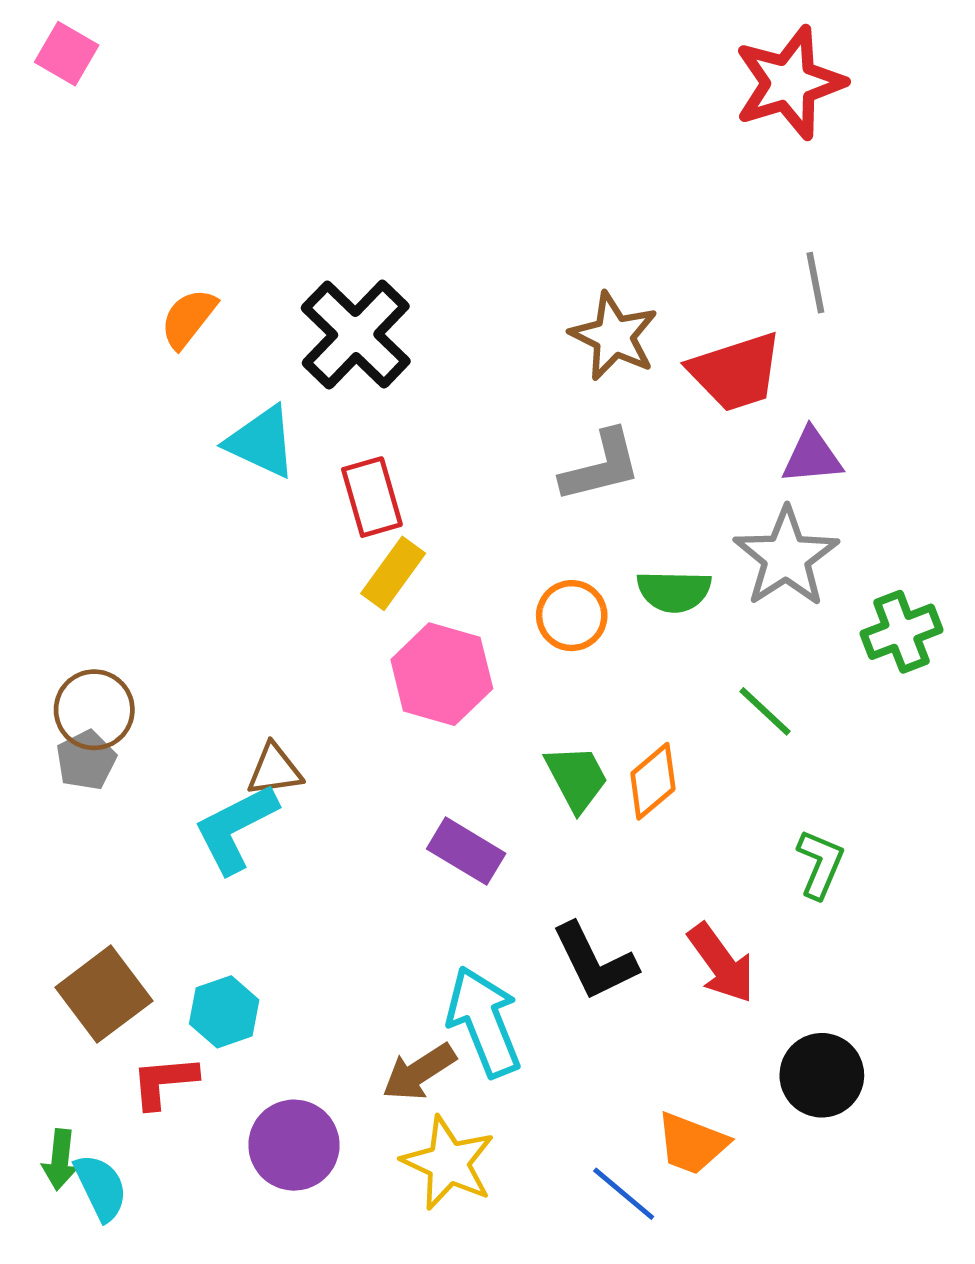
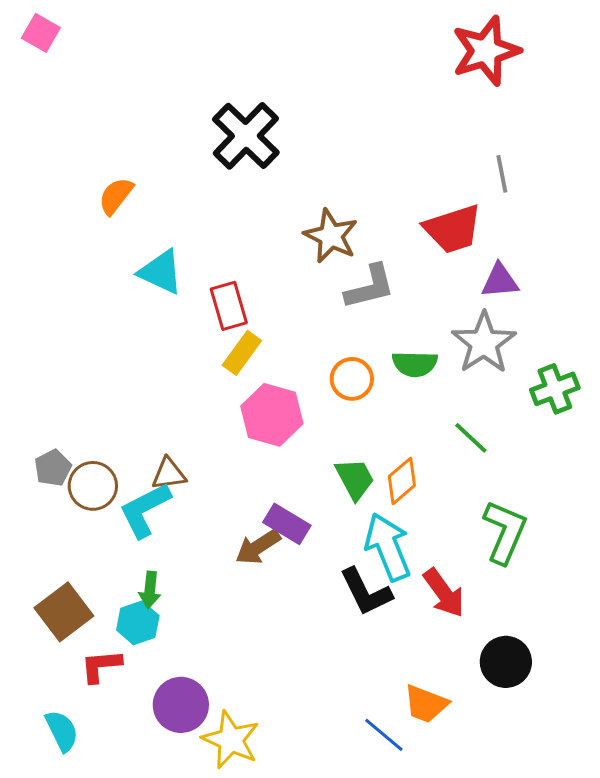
black cross: (356, 335) -> (246, 136), moved
brown star: (614, 336) -> (331, 236), moved
brown circle: (94, 710) -> (93, 486), moved
green L-shape: (820, 864) -> (505, 532), size x1.5
cyan arrow: (484, 1022) -> (388, 547), moved
brown arrow: (419, 1072) -> (258, 547), moved
green arrow: (60, 1160) -> (150, 590), moved
yellow star: (448, 1163) -> (231, 740), moved

